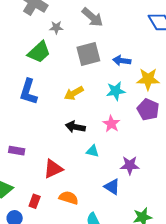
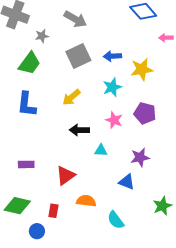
purple pentagon: (148, 110) -> (145, 113), moved

